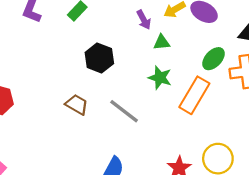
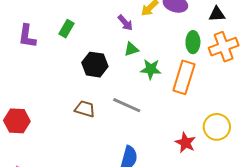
green triangle: (162, 42) -> (131, 49), moved
green ellipse: (213, 59) -> (193, 42), turned -30

